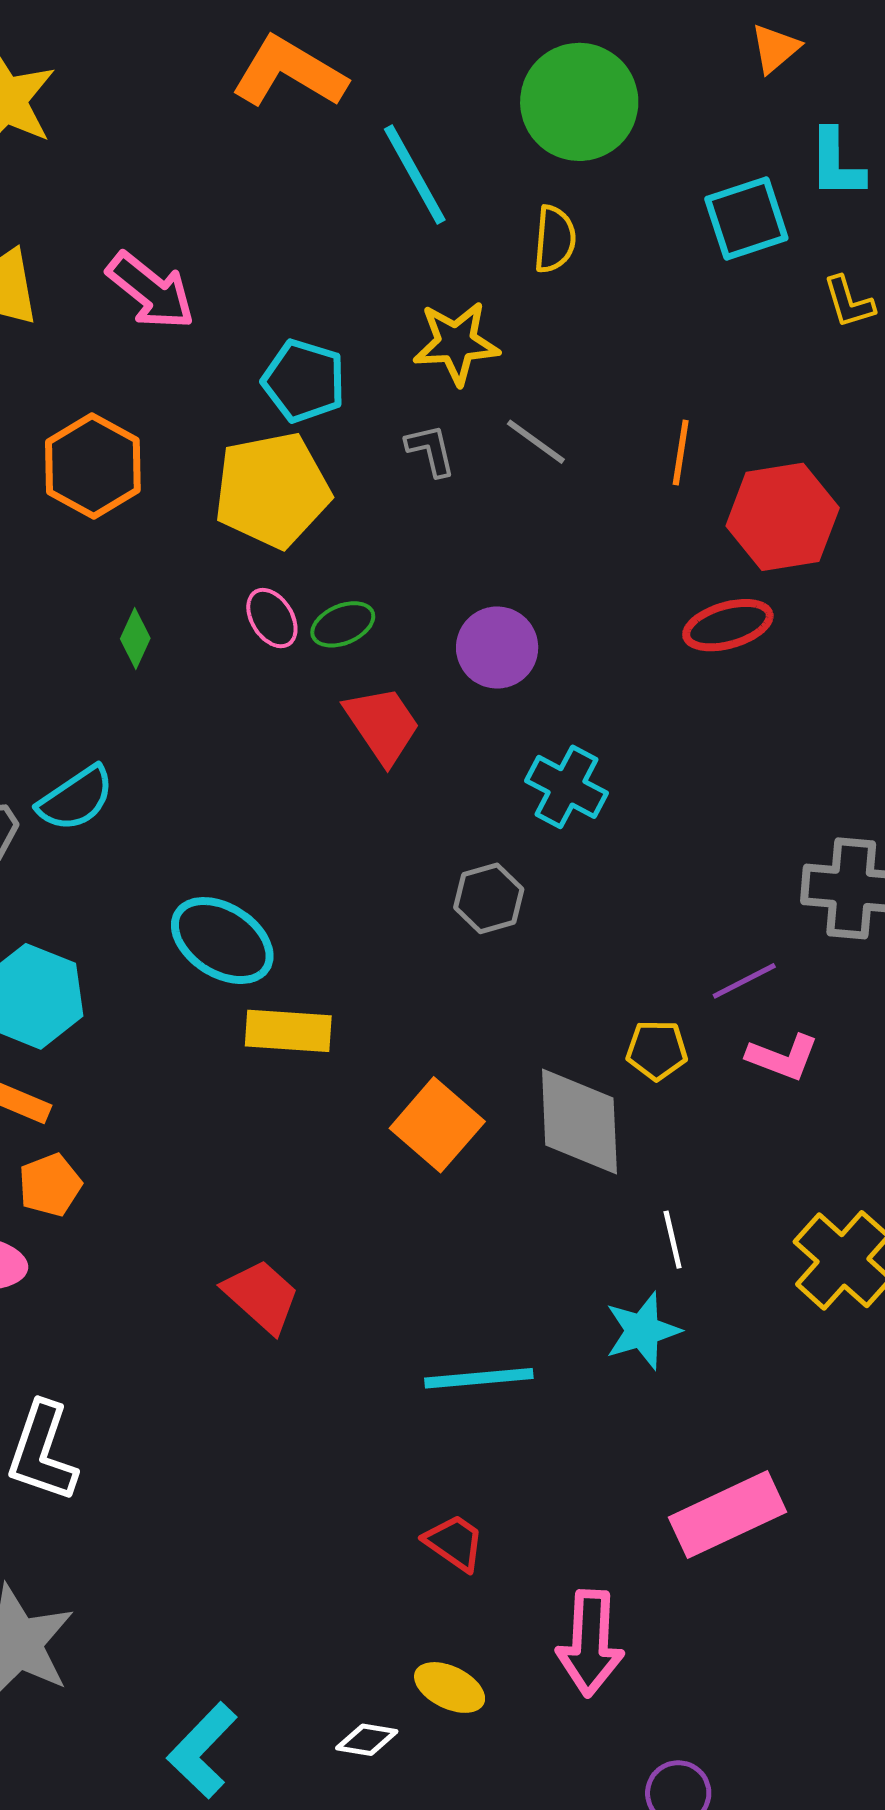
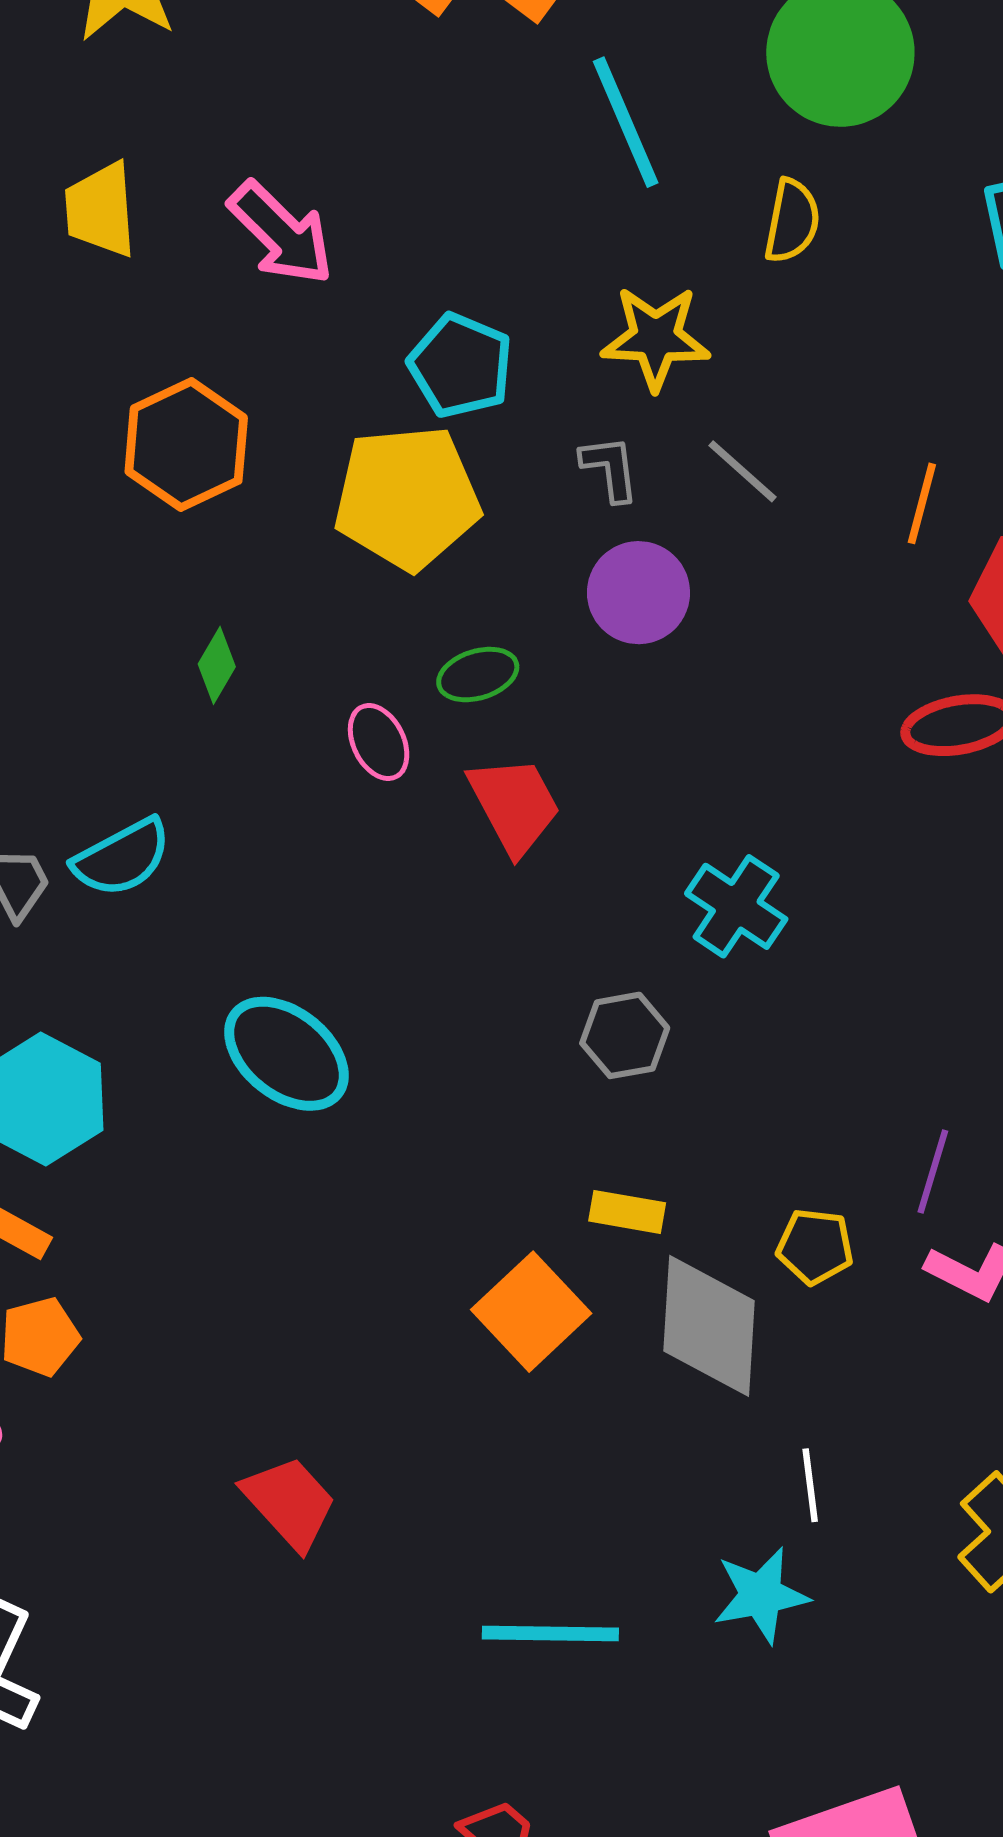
pink ellipse: (272, 618) -> (379, 742), moved
purple circle: (497, 647) -> (638, 593), moved
purple line: (744, 981) -> (933, 1171), turned -52
yellow rectangle: (288, 1031) -> (627, 1212), moved, size x0.7

